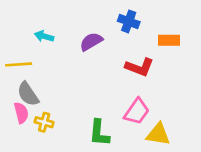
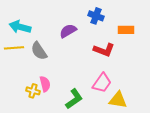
cyan arrow: (44, 36) -> (20, 27), moved, size x1.5
gray semicircle: (28, 94) -> (39, 51), moved
pink semicircle: (21, 113) -> (45, 84), moved
green L-shape: (99, 133) -> (74, 99), turned -130

